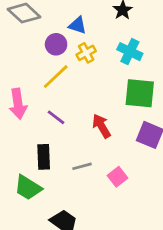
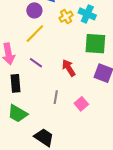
yellow cross: (86, 53) -> (66, 17), moved
black rectangle: (44, 157) -> (16, 83), moved
gray line: (82, 166) -> (56, 97), turned -64

